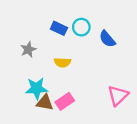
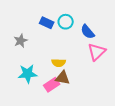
yellow semicircle: (62, 62) -> (59, 63), moved
pink triangle: (118, 95) -> (97, 52), moved
brown triangle: (45, 103) -> (63, 78), moved

